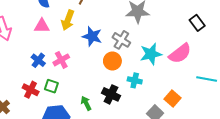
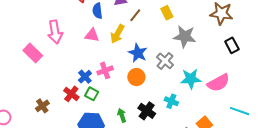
black rectangle: (197, 23) -> (232, 45), moved
blue cross: (38, 60) -> (85, 77), moved
orange circle: (112, 61) -> (136, 77), moved

